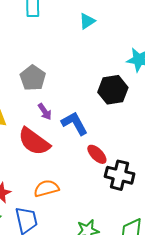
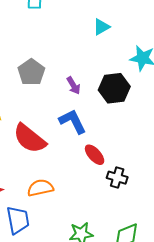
cyan triangle: (87, 21) -> (101, 27), moved
purple arrow: (45, 112) -> (73, 86), moved
black cross: (120, 175) -> (117, 178), size x0.7

